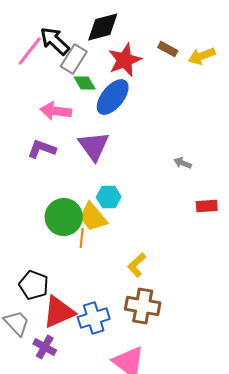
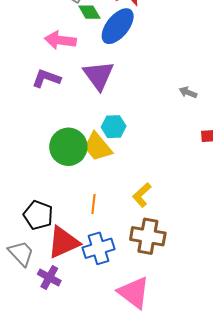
orange line: (82, 238) -> (94, 204), moved

